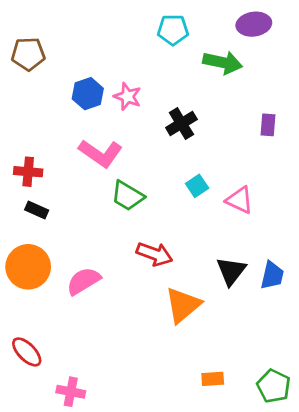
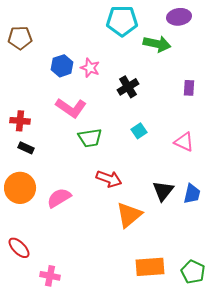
cyan pentagon: (173, 30) -> (122, 21), size x1.4
green trapezoid: (128, 196) -> (90, 138), turned -40
pink triangle: (240, 200) -> (184, 142), moved
orange rectangle: (213, 379) -> (150, 267), size x1.8

